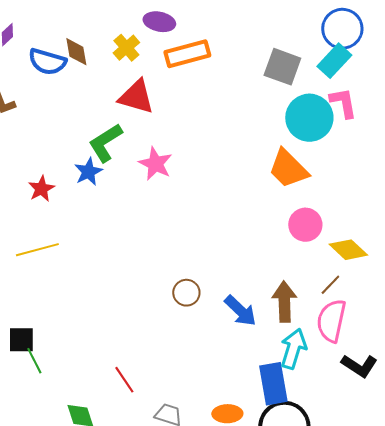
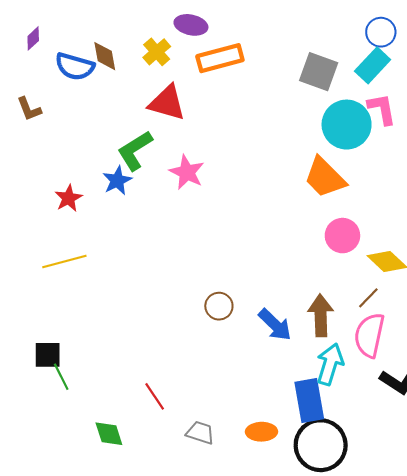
blue circle: (342, 29) -> (381, 32), size x0.7

